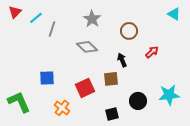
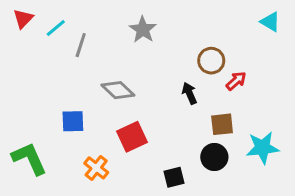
brown circle: (129, 31) -> (211, 61), moved
gray diamond: (87, 47) -> (118, 90), moved
brown square: (111, 79) -> (222, 124), moved

